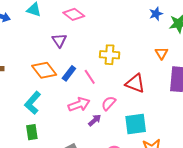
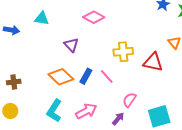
pink diamond: (74, 14) -> (94, 17), moved
red triangle: (135, 83) -> (153, 62), moved
pink arrow: (79, 104) -> (86, 111), moved

